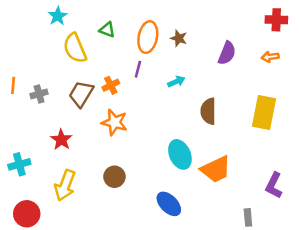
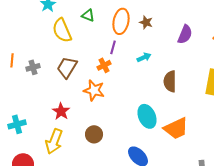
orange cross: (111, 85) -> (104, 65), moved
red star: (61, 140) -> (61, 111), moved

